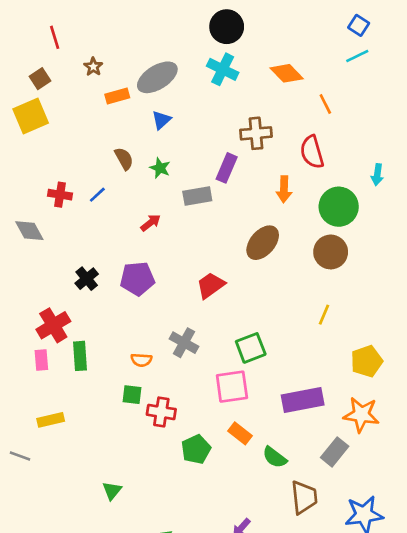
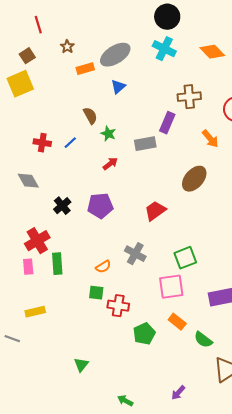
green star: (160, 168) -> (108, 134), moved
orange arrow: (284, 189) -> (210, 139), turned -42
gray diamond: (29, 231) -> (28, 181), moved
orange semicircle: (141, 360) -> (103, 267), turned -35

